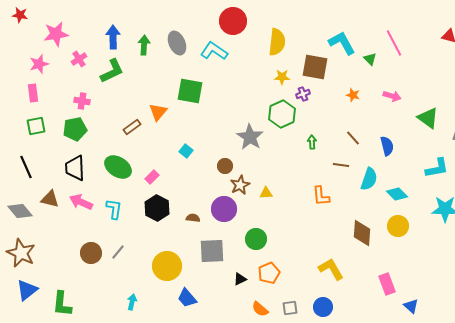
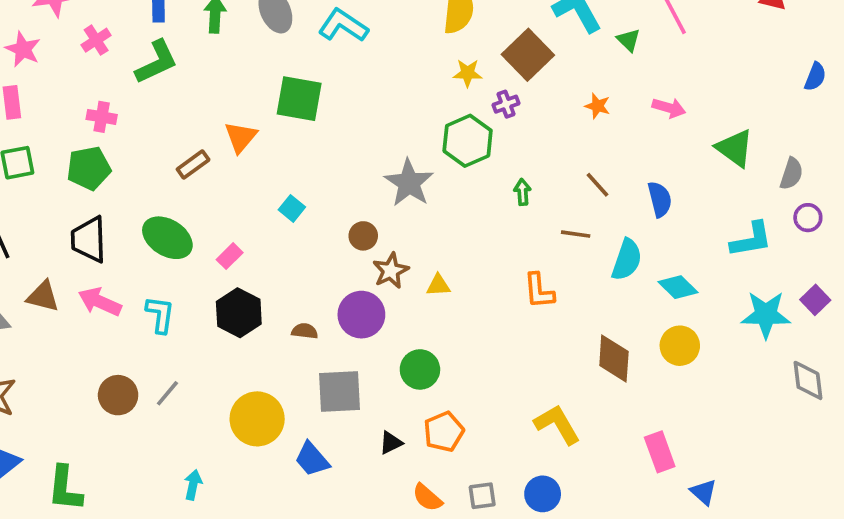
pink star: (39, 64) -> (23, 49), turned -30
brown square: (315, 67) -> (528, 55), turned 36
blue trapezoid: (187, 298) -> (312, 459), moved

